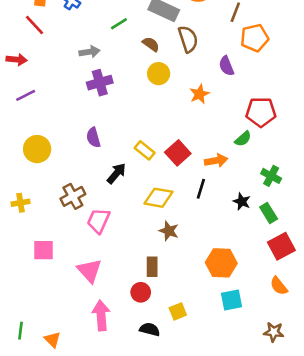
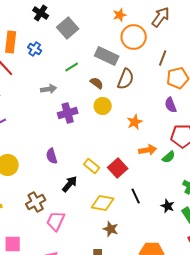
brown semicircle: (188, 39) -> (126, 79), turned 40
purple semicircle: (226, 66) -> (171, 105), moved
purple cross: (100, 83) -> (68, 113), moved
orange arrow: (216, 161) -> (148, 150), moved
black line: (201, 189) -> (136, 196), turned -42

